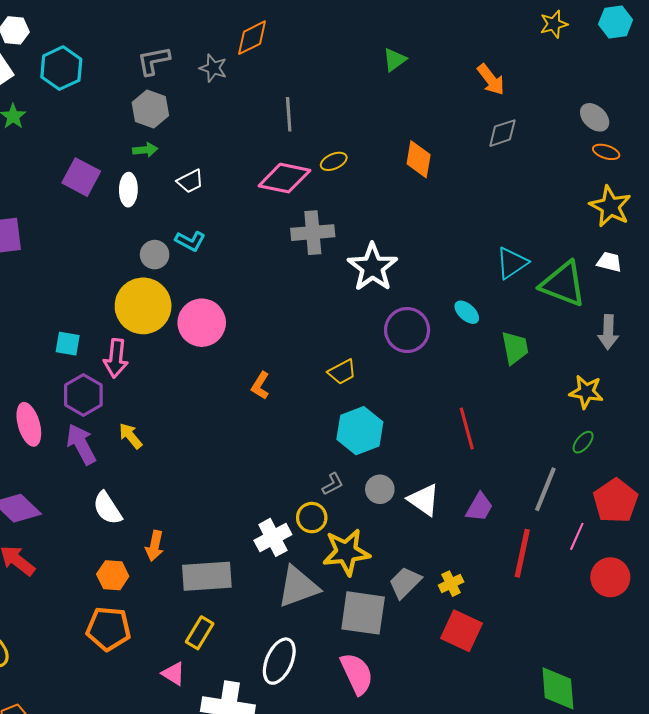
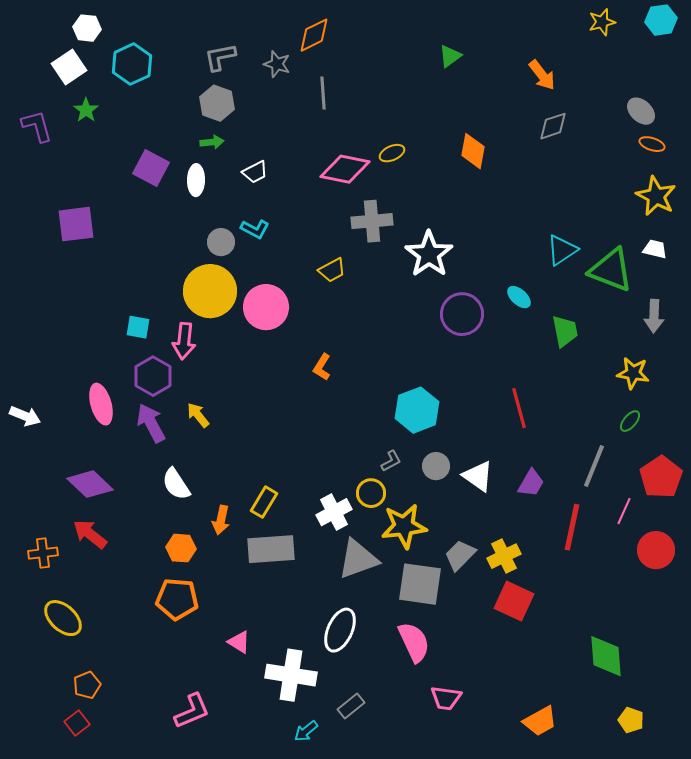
gray line: (289, 114) -> (323, 93), moved
yellow trapezoid: (342, 372) -> (332, 270), moved
yellow cross: (451, 584) -> (504, 556), size x1.4
yellow rectangle: (200, 633) -> (264, 502), moved

